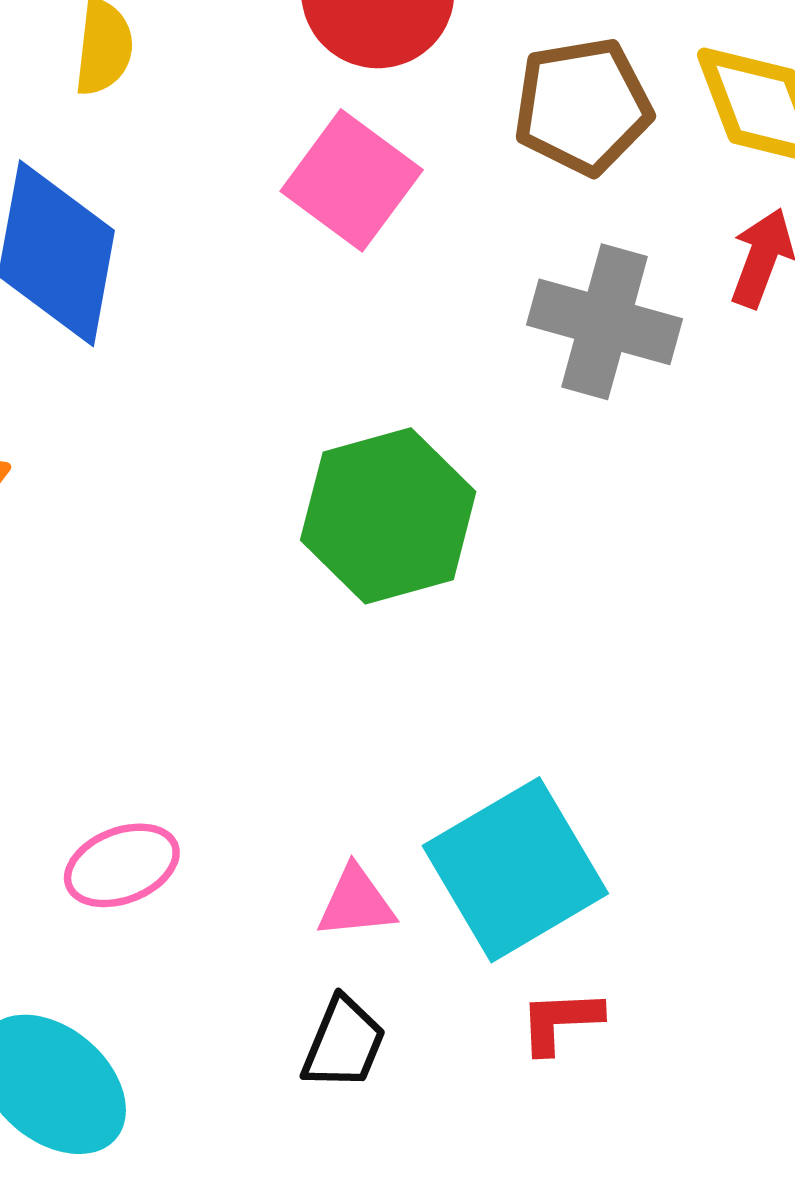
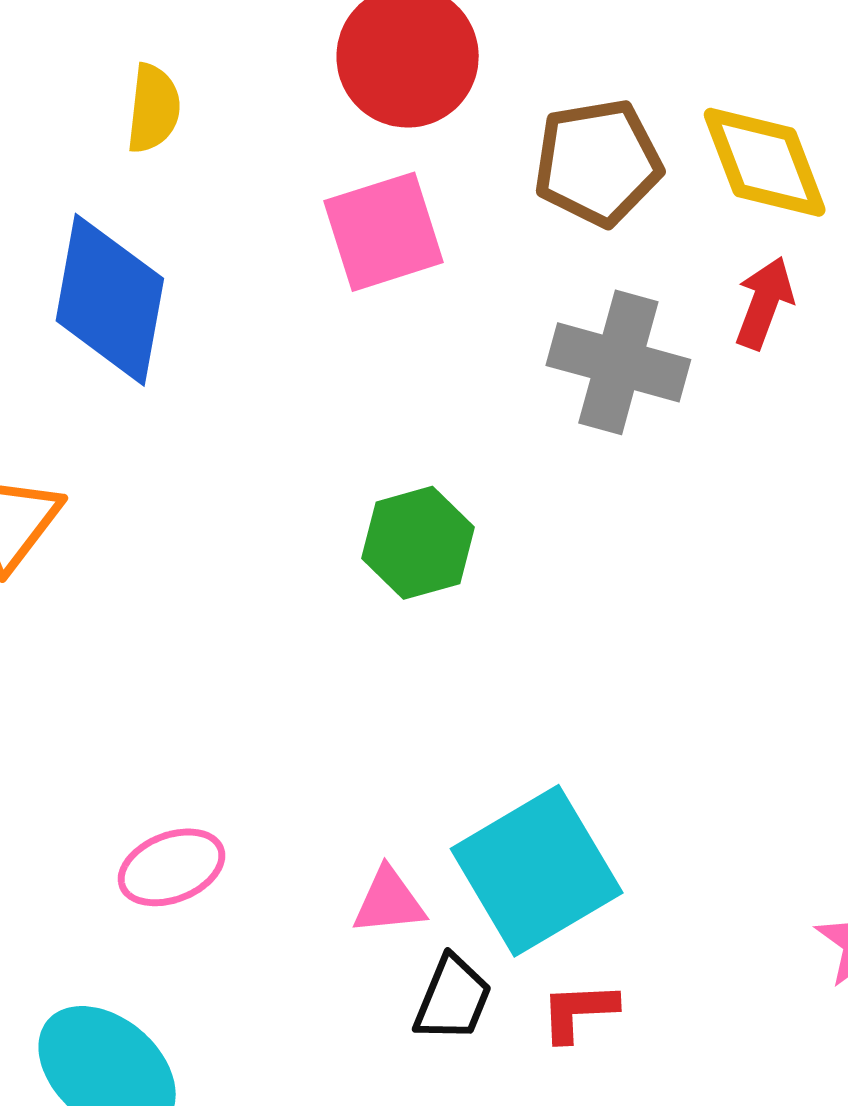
pink square: (352, 180) -> (384, 232), turned 36
green hexagon: (388, 516) -> (418, 543), size x0.7
black trapezoid: (344, 1043) -> (453, 999), moved

